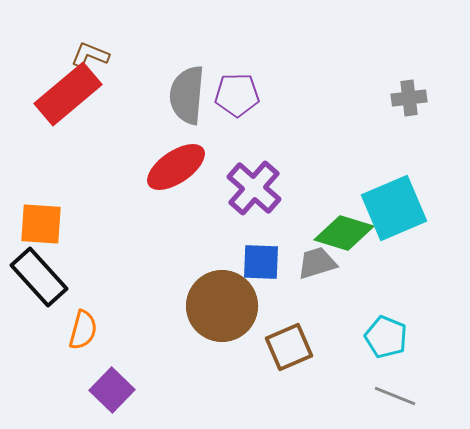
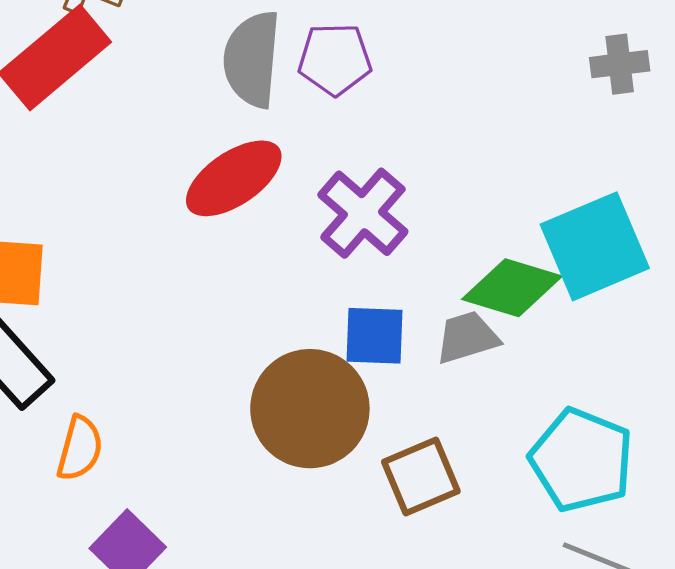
cyan pentagon: (386, 337) -> (582, 460), size x1.5

